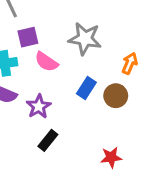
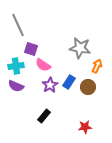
purple square: (28, 37) -> (31, 49), turned 32
gray star: (85, 39) -> (80, 48), moved
purple star: (39, 106) -> (50, 85), moved

